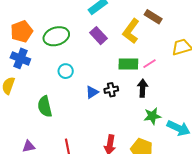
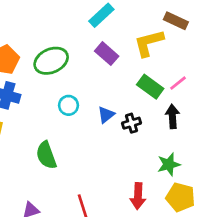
yellow L-shape: (131, 31) -> (149, 43), turned 45
green rectangle: (128, 64) -> (150, 87), turned 42
blue triangle: (92, 92) -> (106, 115), moved
green star: (152, 116) -> (169, 164), moved

